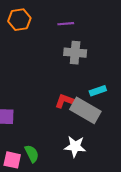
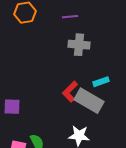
red L-shape: (66, 101) -> (70, 92), turned -65

